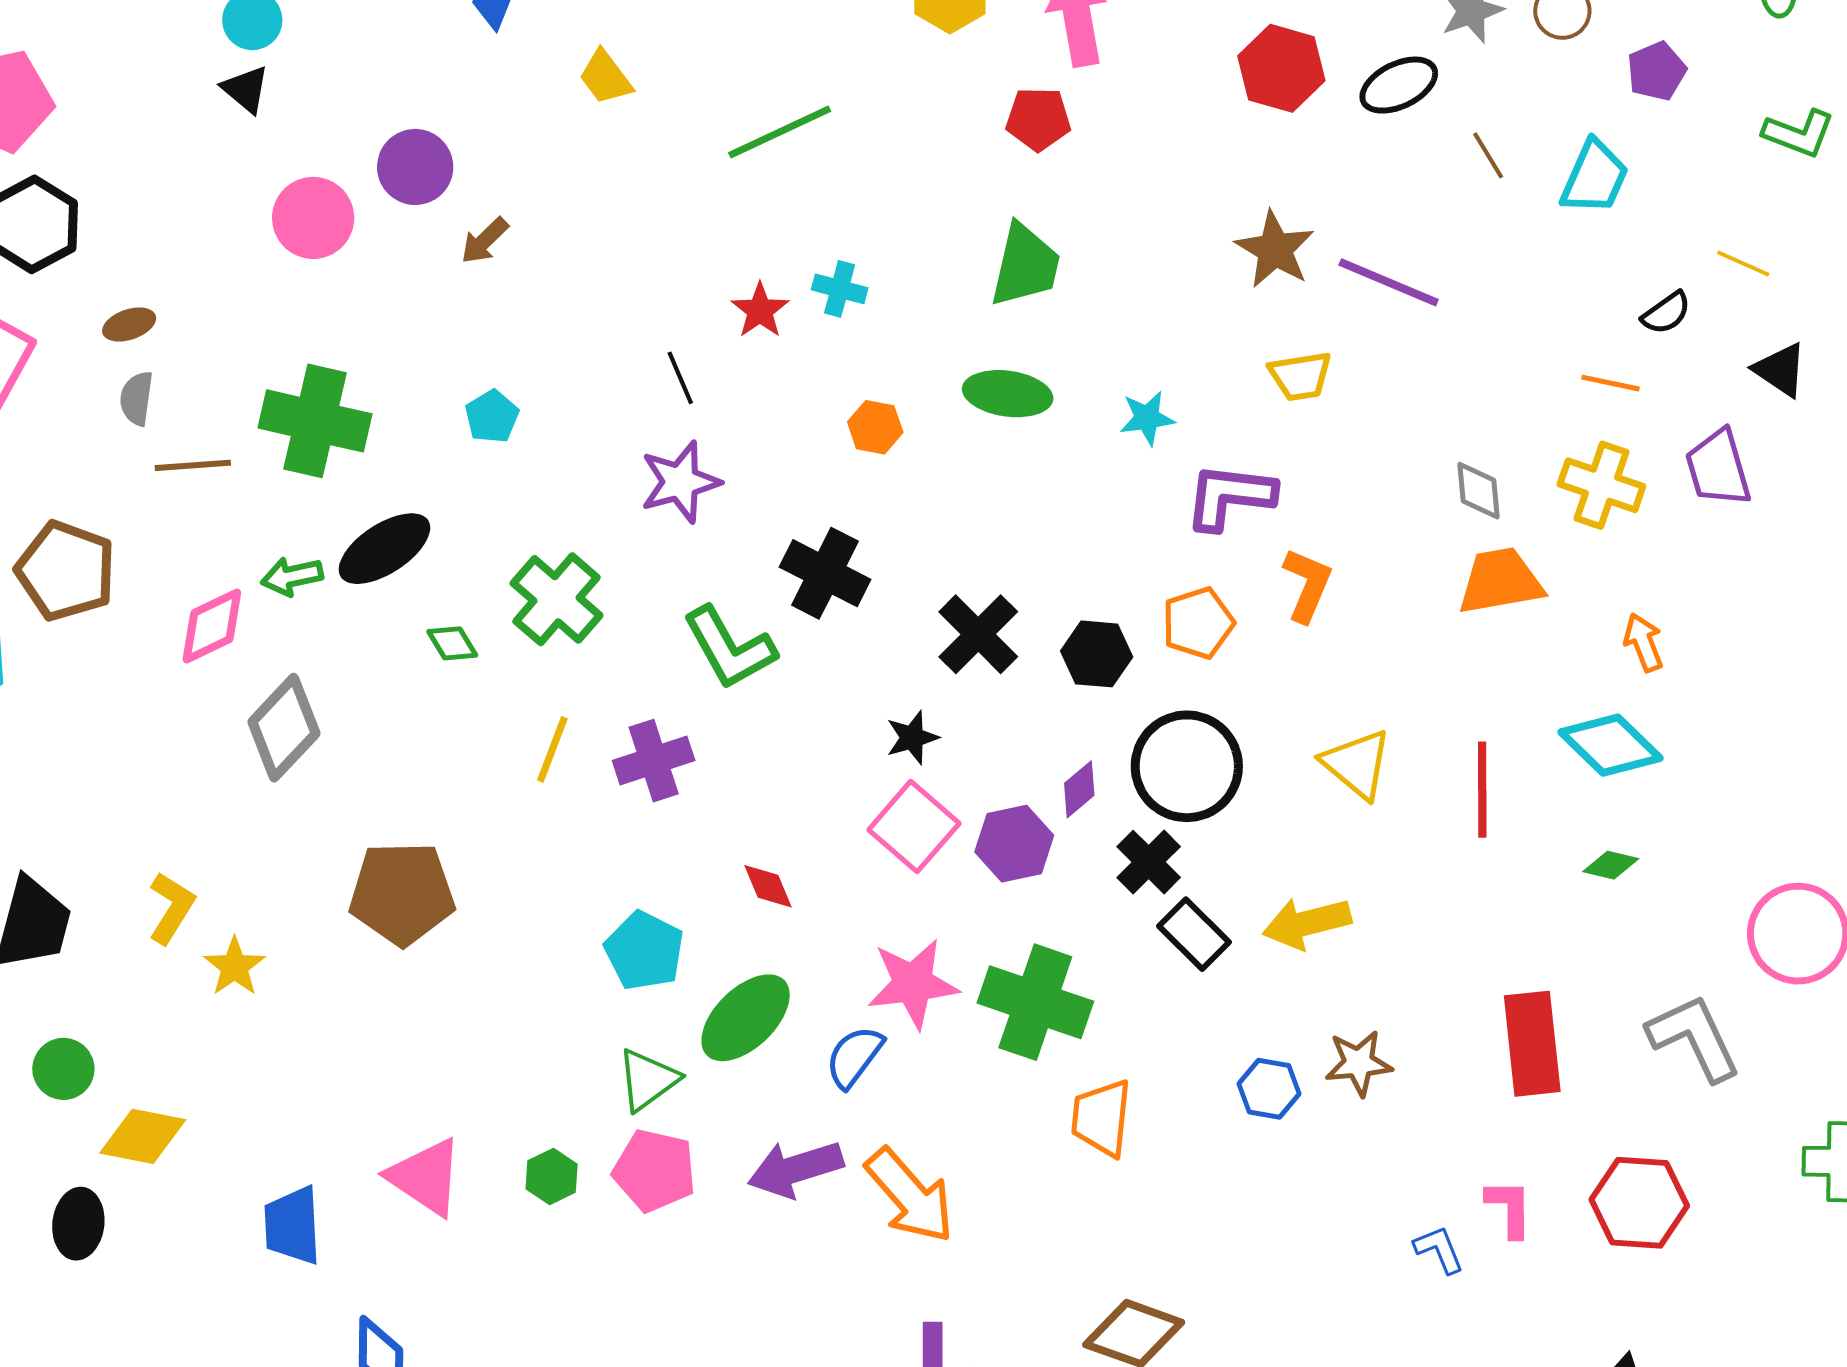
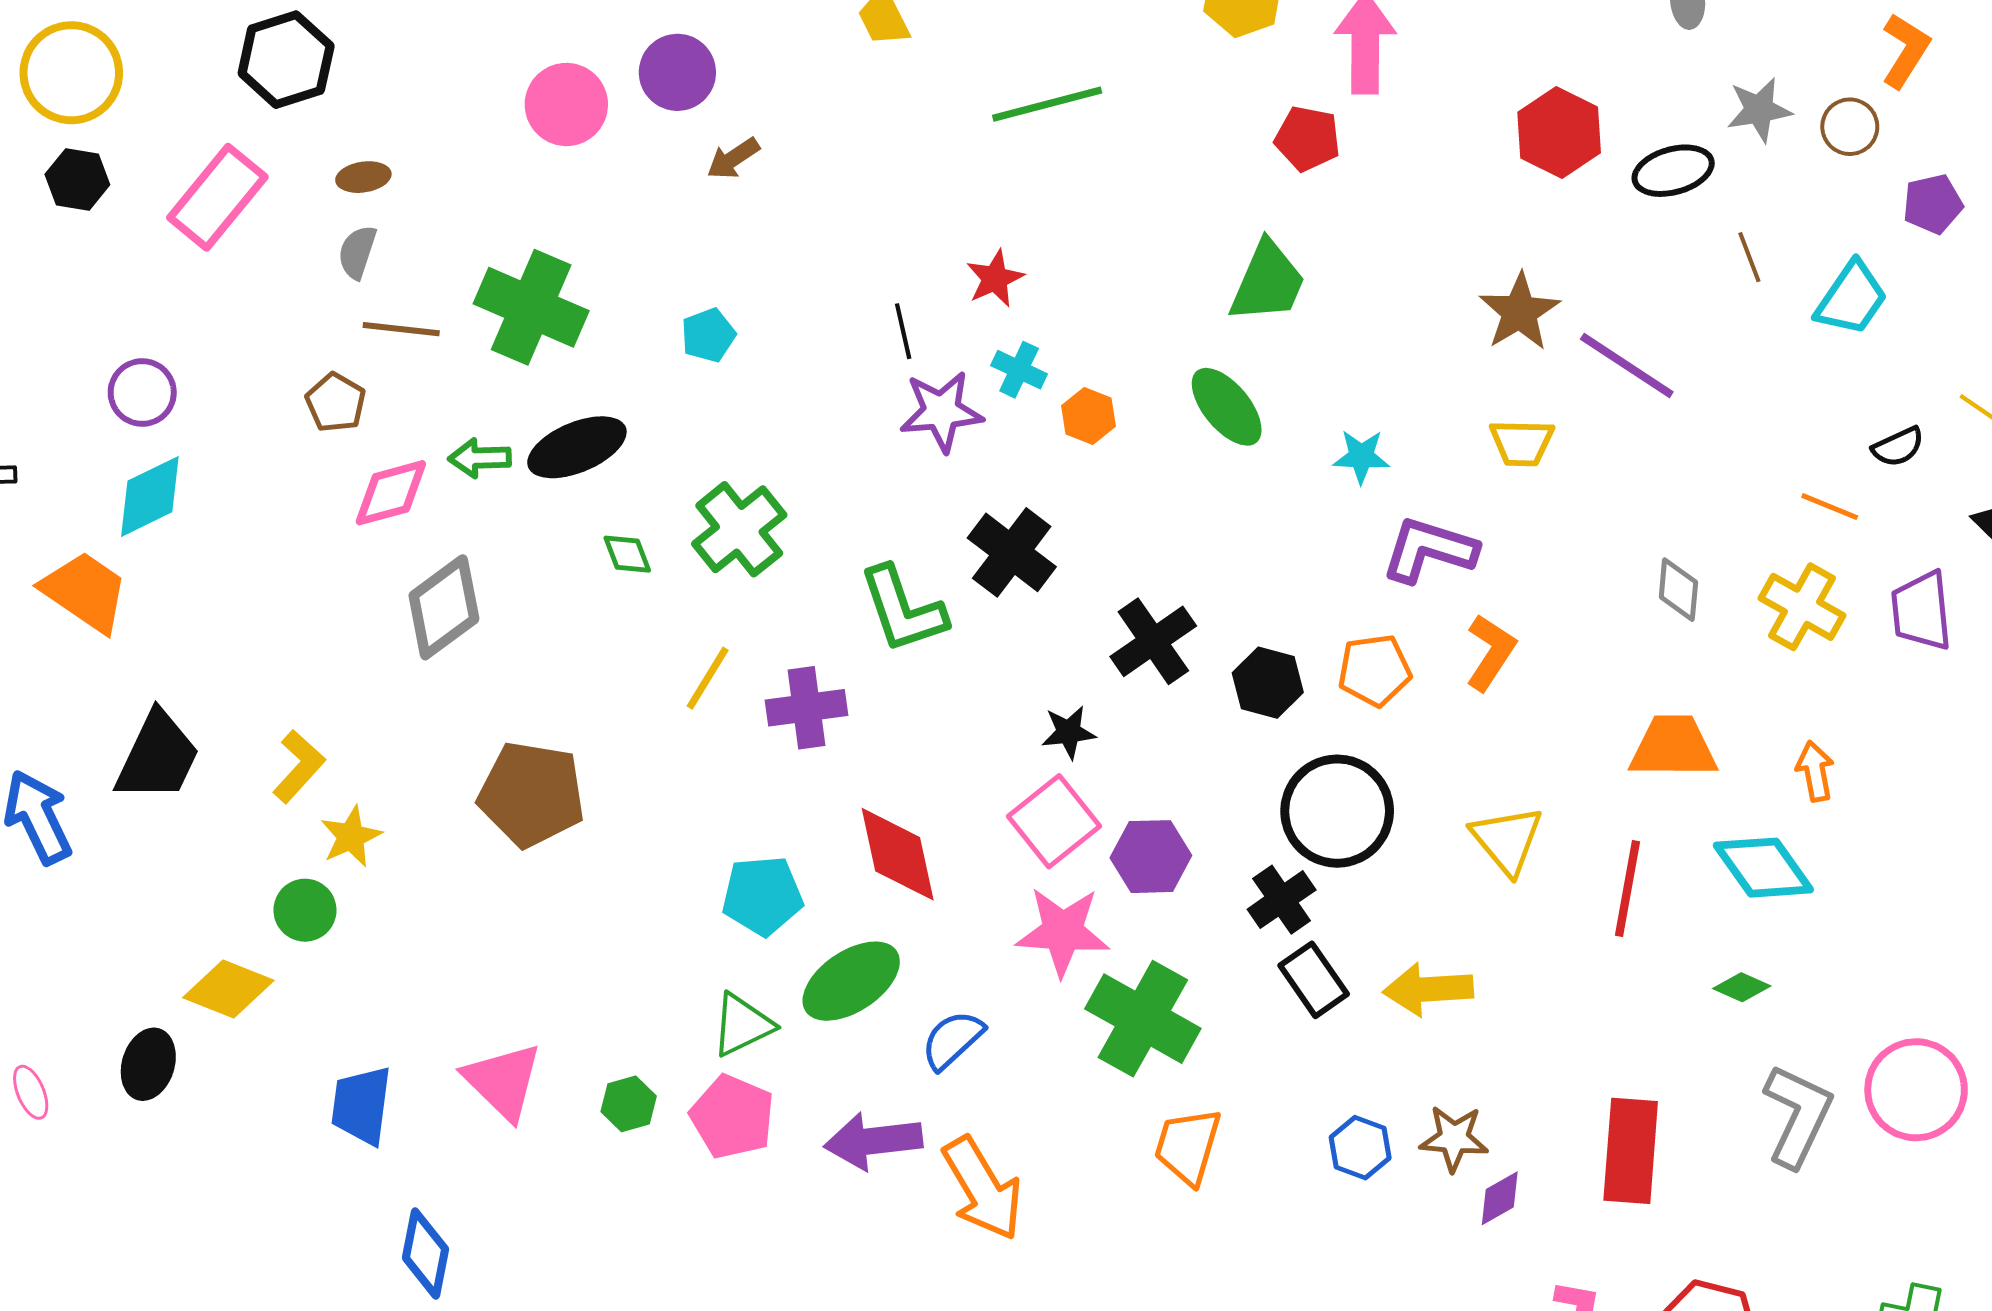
cyan cross: (840, 289) -> (1019, 370), moved
green ellipse: (1008, 394) -> (1227, 407), turned 32
purple star: (680, 482) -> (941, 411), moved
brown pentagon: (66, 571) -> (336, 403), moved, size x0.6
orange trapezoid: (1500, 581) -> (1673, 747), moved
purple diamond: (1079, 789) -> (1500, 1198), moved
red diamond: (768, 886) -> (898, 854), size x1.8
cyan pentagon: (644, 951) -> (762, 896), turned 30
pink star: (913, 984) -> (1063, 932), moved
gray L-shape: (1694, 1038) -> (1798, 1116), moved, turned 40
green circle: (63, 1069) -> (305, 910), moved

